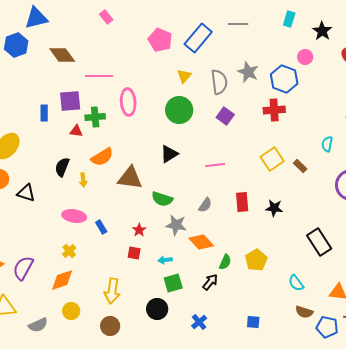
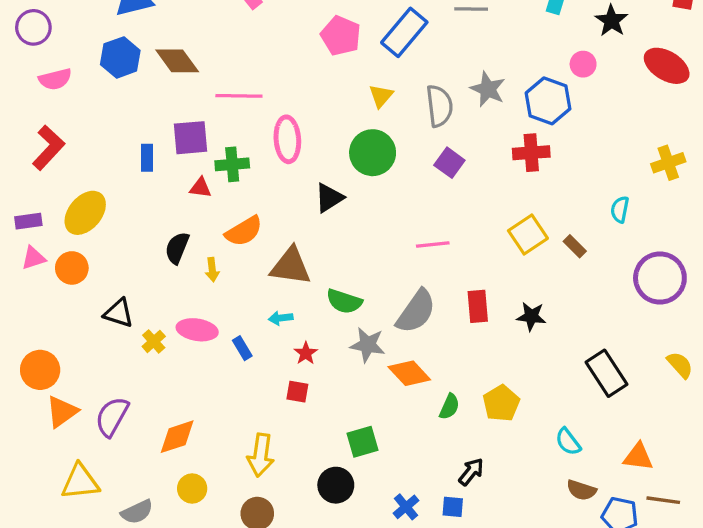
blue hexagon: (16, 45) -> (120, 57), moved
black triangle: (169, 154) -> (329, 198), moved
black triangle: (26, 193) -> (119, 313), moved
gray semicircle: (205, 205) -> (416, 311), size x1.8
yellow cross: (69, 251) -> (154, 341), moved
cyan arrow: (165, 260) -> (281, 318), moved
black arrow: (210, 282) -> (471, 472), moved
blue square: (253, 322) -> (453, 507), moved

